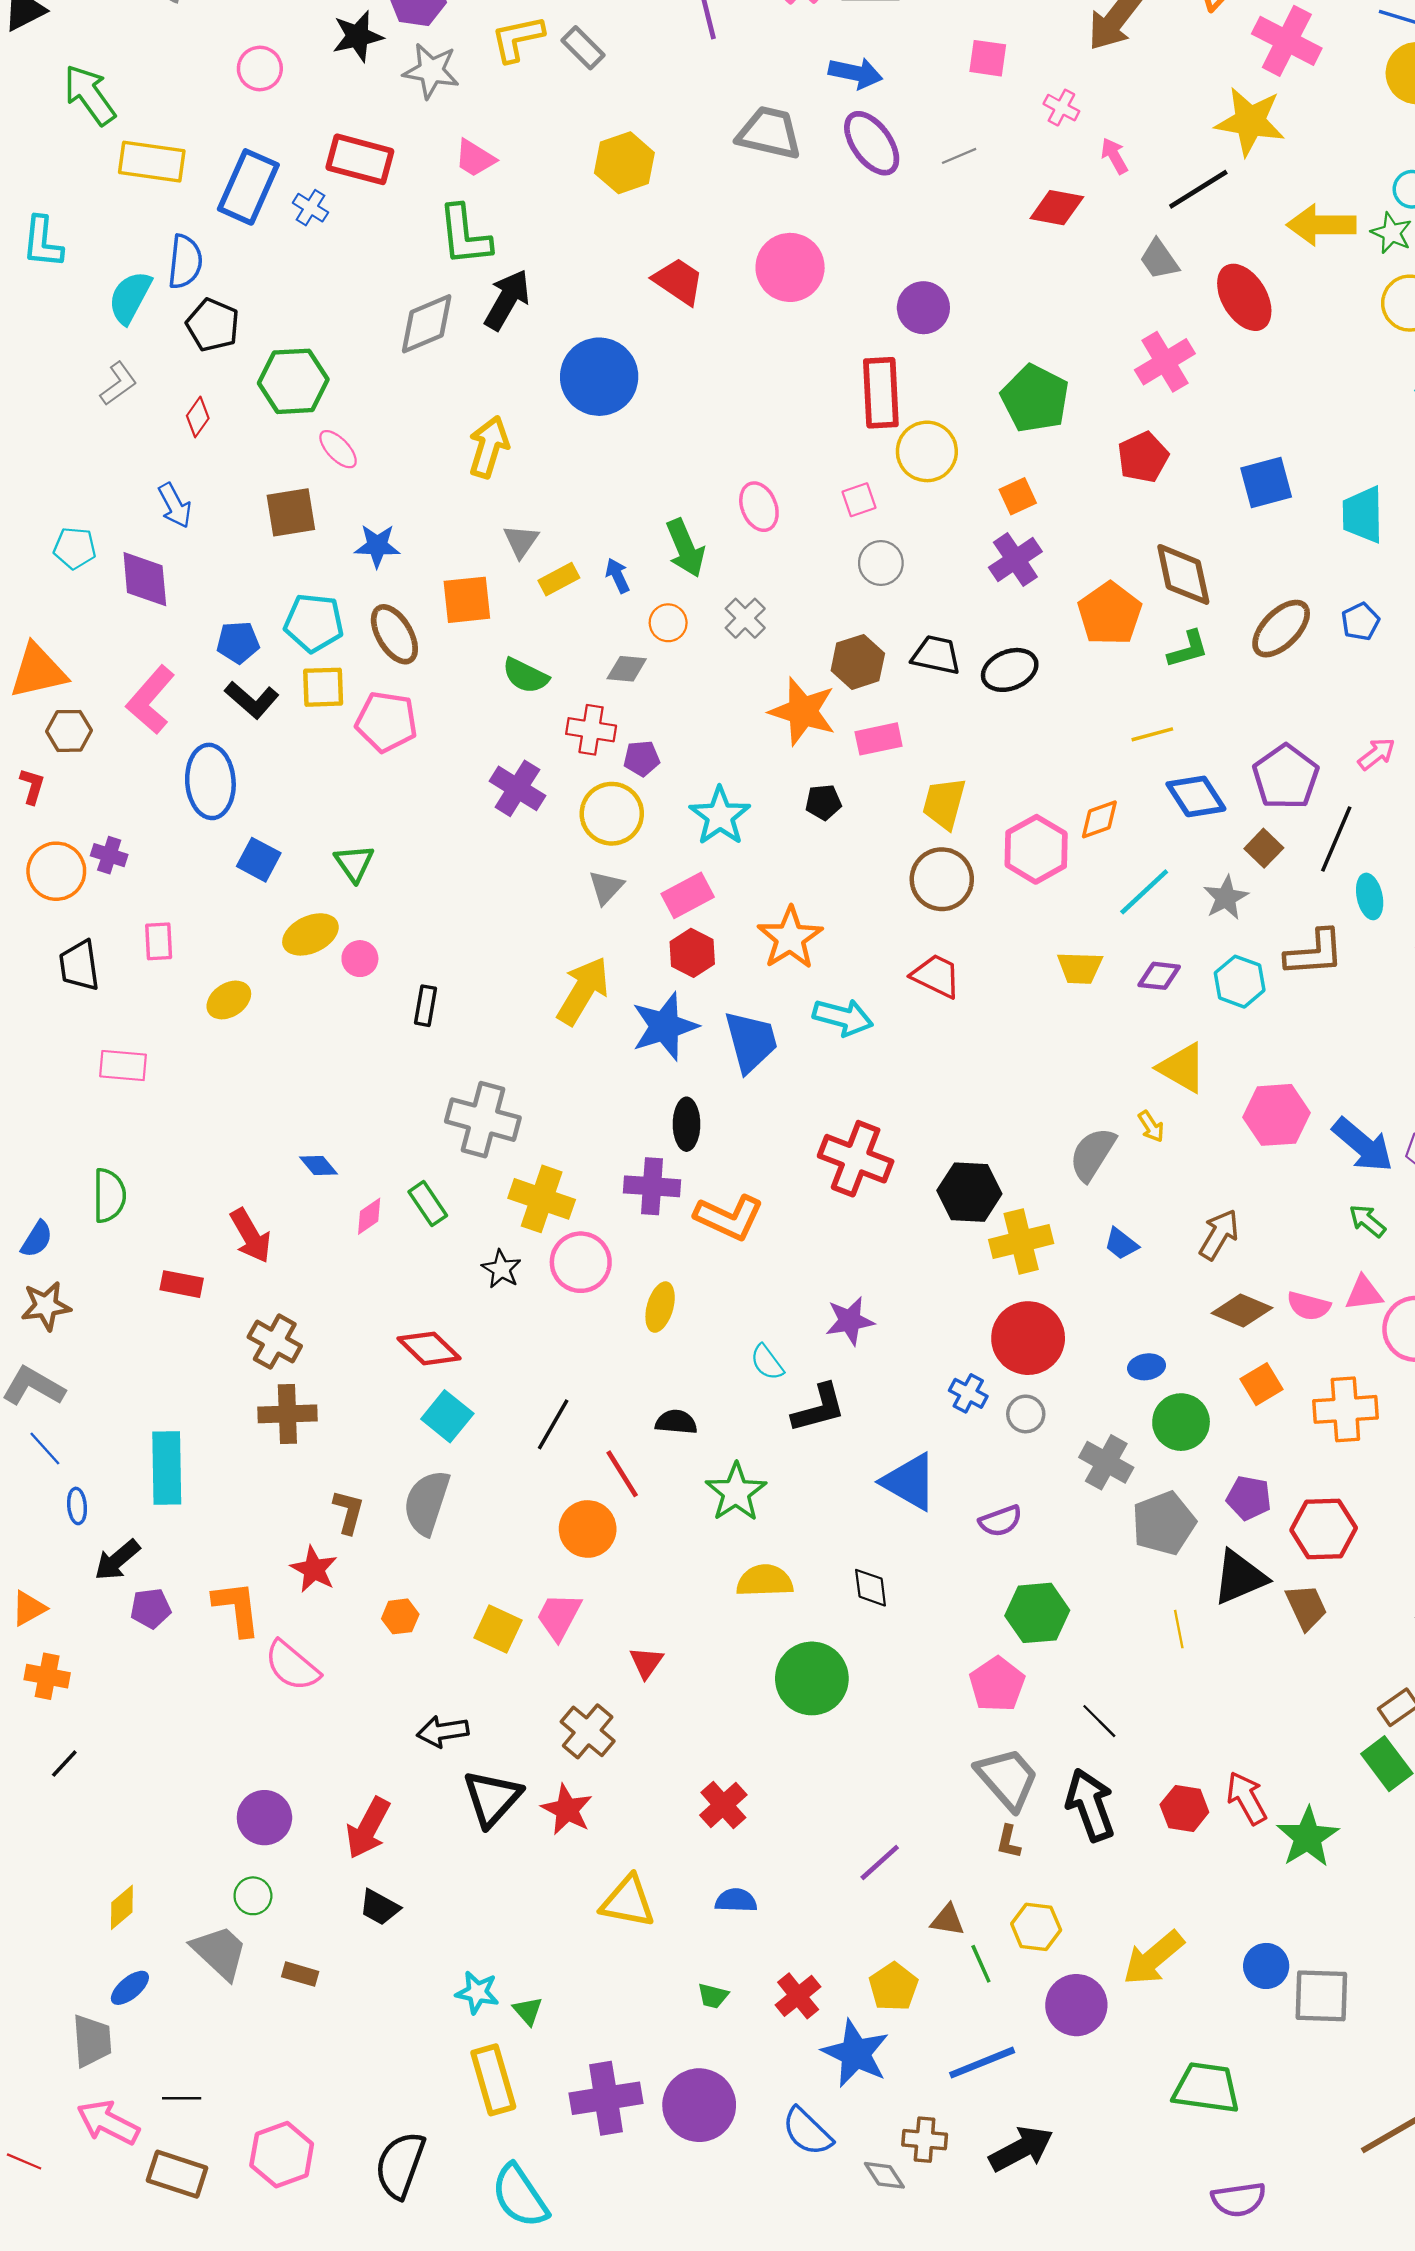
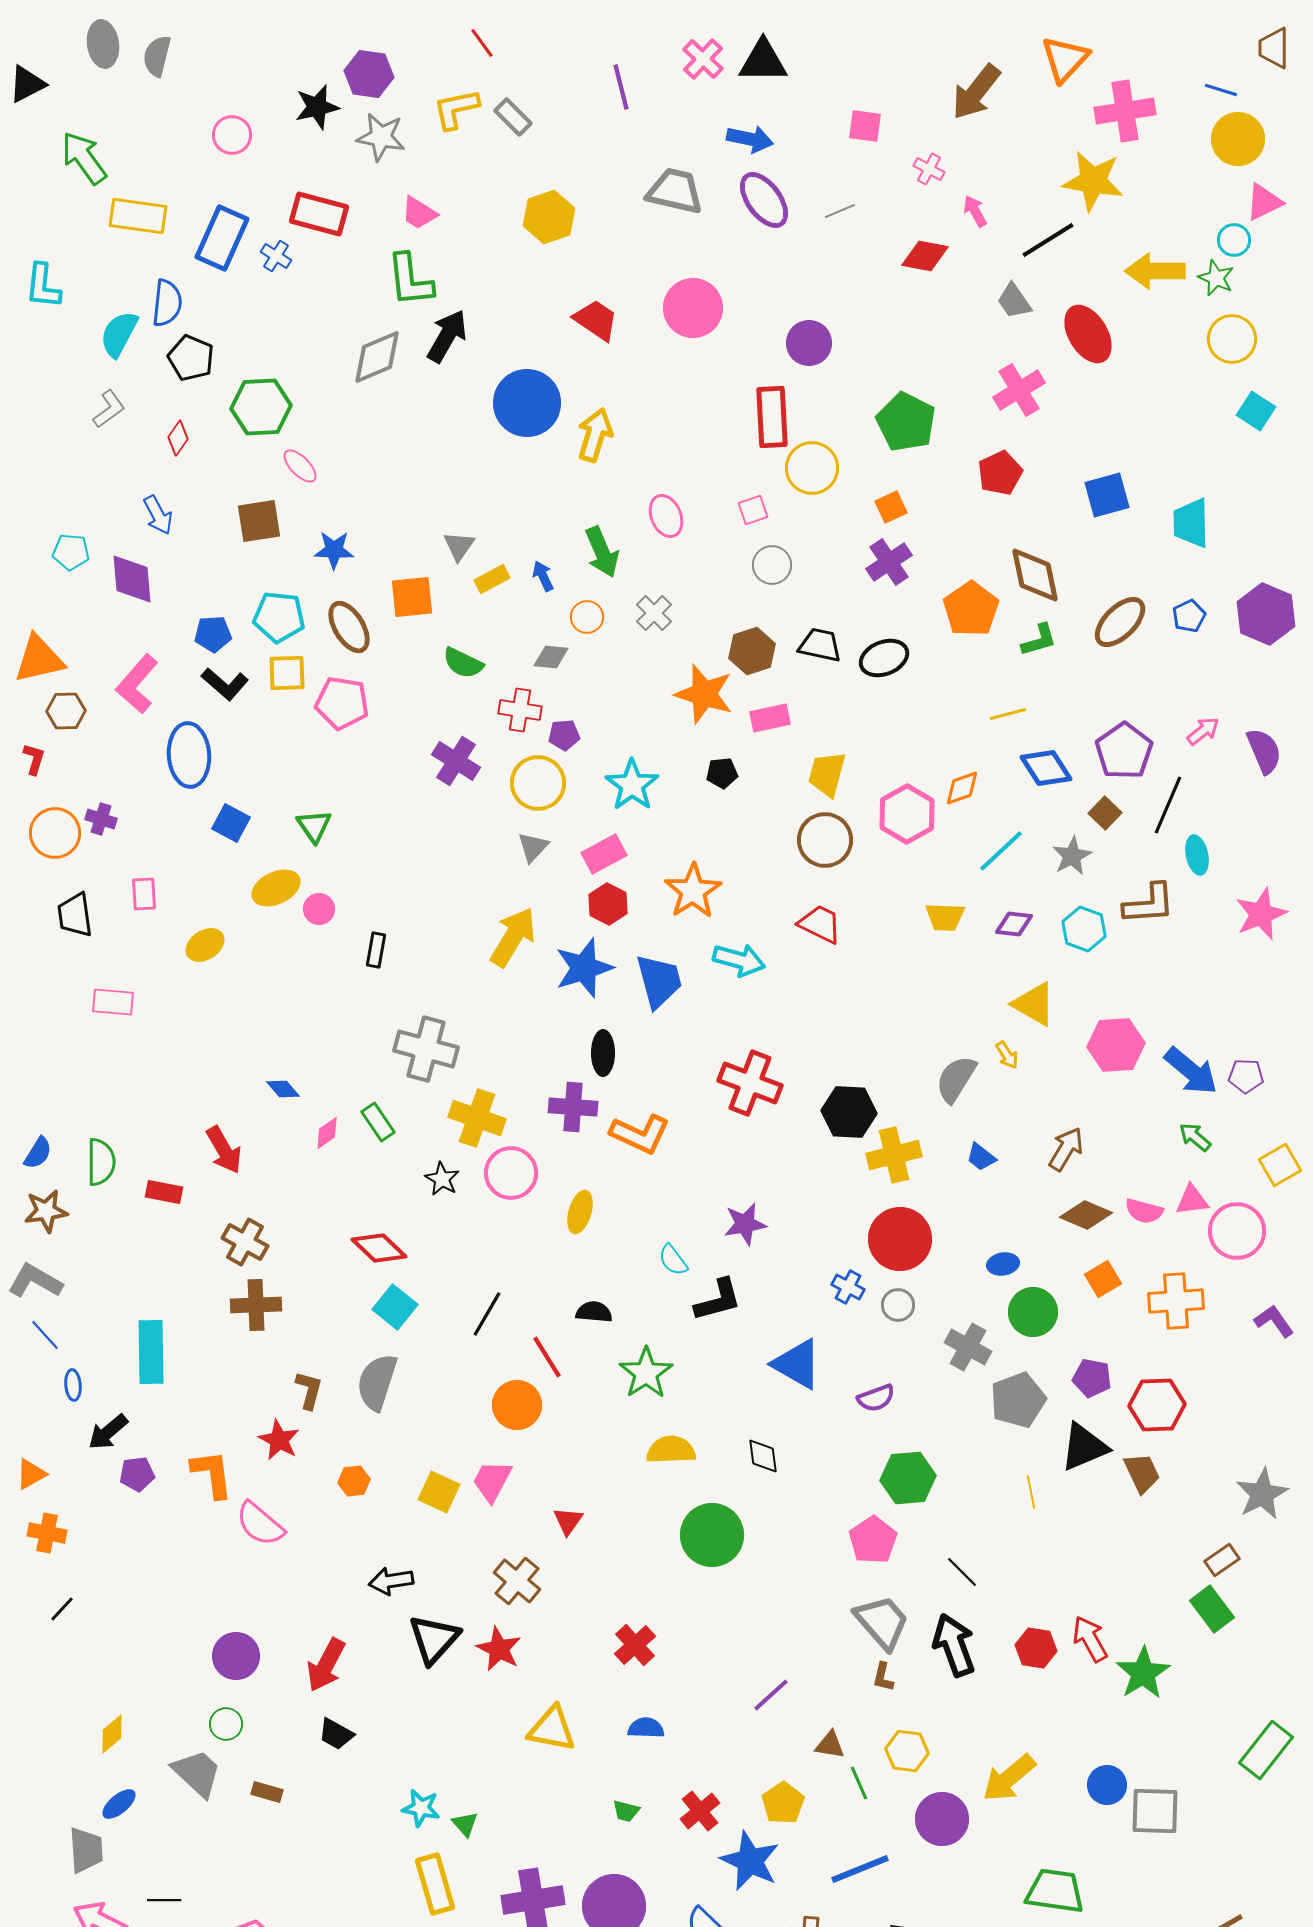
pink cross: (1287, 41) -> (1125, 111), turned -36
yellow arrow: (489, 447) -> (595, 435), moved
green semicircle: (109, 1195) -> (101, 1162), moved

